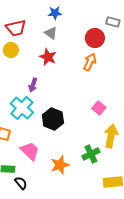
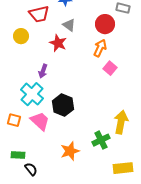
red trapezoid: (16, 28) -> (39, 14), moved
gray triangle: (51, 33) -> (69, 25), moved
pink square: (99, 108) -> (110, 68), moved
pink trapezoid: (30, 151) -> (40, 121), moved

